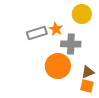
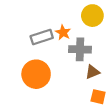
orange circle: (58, 66) -> (36, 74), moved
brown triangle: (88, 72) -> (92, 72), moved

